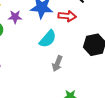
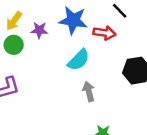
gray arrow: (57, 64) -> (89, 91), turned 140

